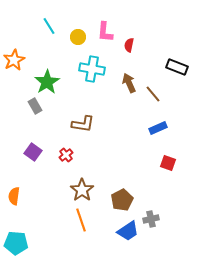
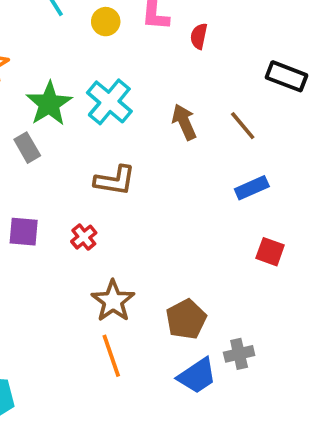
cyan cross: (92, 69) -> (109, 102), moved, turned 30
brown arrow: (129, 83) -> (184, 122), moved
purple square: (33, 152) -> (24, 232), turned -30

